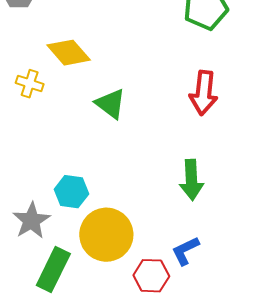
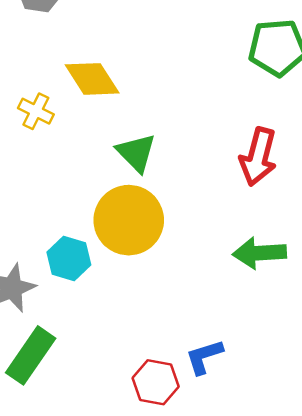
green arrow: (191, 180) -> (259, 253), moved, turned 81
yellow circle: (106, 235) -> (129, 220), moved

